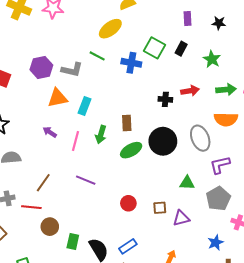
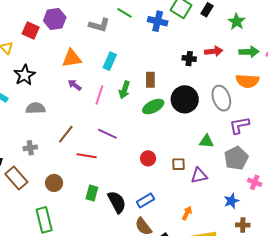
purple hexagon: (41, 67) -> (55, 19), moved
orange triangle: (58, 98) -> (72, 58), moved
red line: (31, 207) -> (87, 156), moved
brown circle: (50, 227) -> (54, 183), moved

